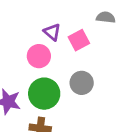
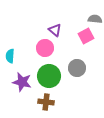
pink square: (79, 40) -> (86, 36), moved

